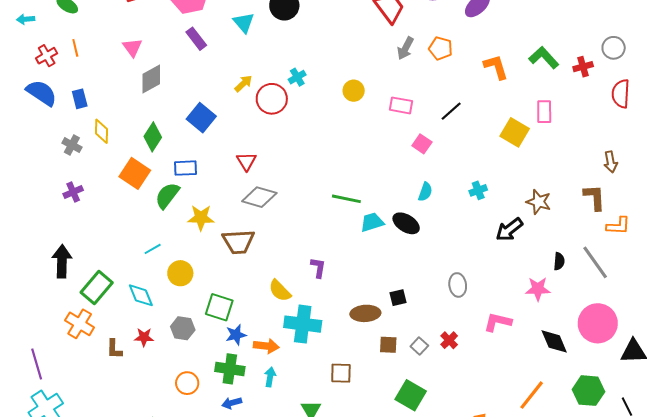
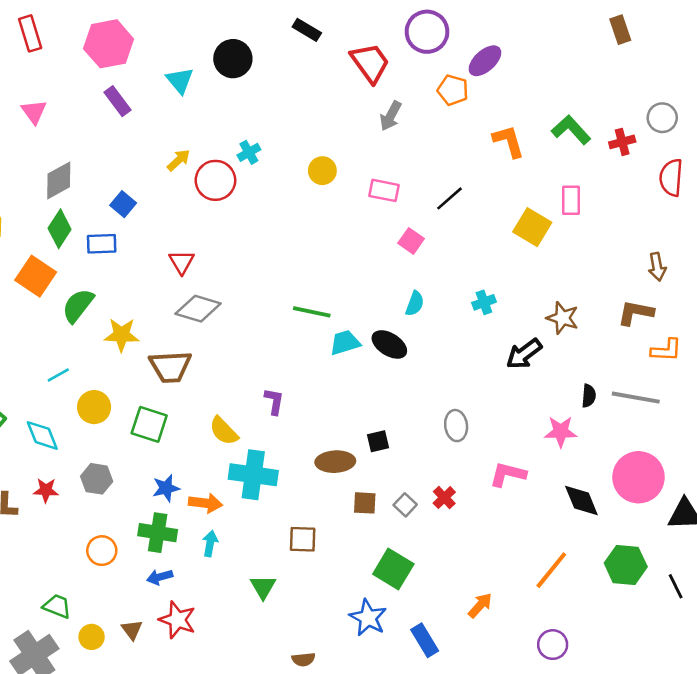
orange pentagon: (440, 48) -> (453, 90), moved
gray diamond: (151, 79) -> (59, 180), moved
blue square: (201, 118) -> (123, 204), size x0.7
blue rectangle: (186, 168) -> (102, 244), moved
brown L-shape: (594, 197) -> (636, 313), turned -76
gray line: (595, 262) -> (636, 398), turned -45
green square: (219, 307) -> (149, 424), moved

